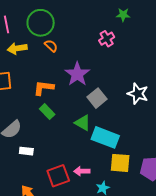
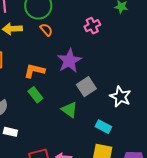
pink cross: (107, 39) -> (92, 26), moved
white star: (138, 94) -> (120, 97), moved
cyan rectangle: (105, 137) -> (103, 127), moved, size x0.6

